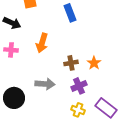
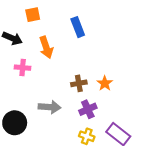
orange arrow: (42, 43) -> (46, 47), moved, turned -36
pink cross: (11, 50) -> (23, 68), moved

